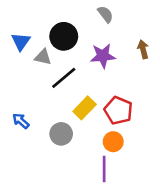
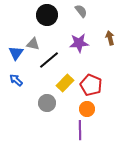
black circle: (64, 36) -> (47, 15), moved
blue triangle: (21, 42) -> (16, 53), moved
blue arrow: (21, 121) -> (16, 80), moved

